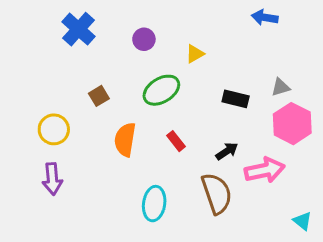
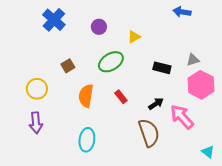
pink arrow: (265, 170) -> (182, 117), turned -120
cyan ellipse: (154, 204) -> (87, 140), moved

